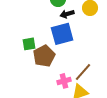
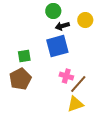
brown pentagon: (44, 56) -> (20, 79), moved
pink cross: (64, 81) -> (66, 76), moved, turned 32

